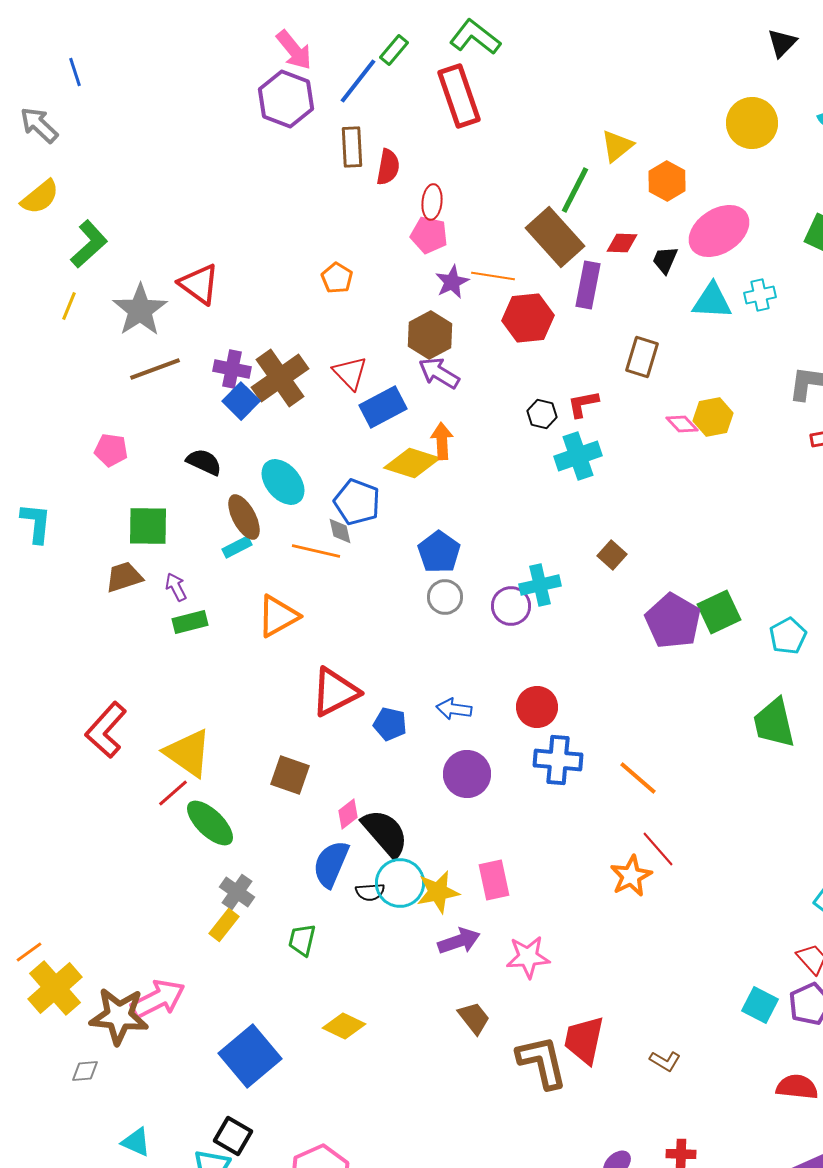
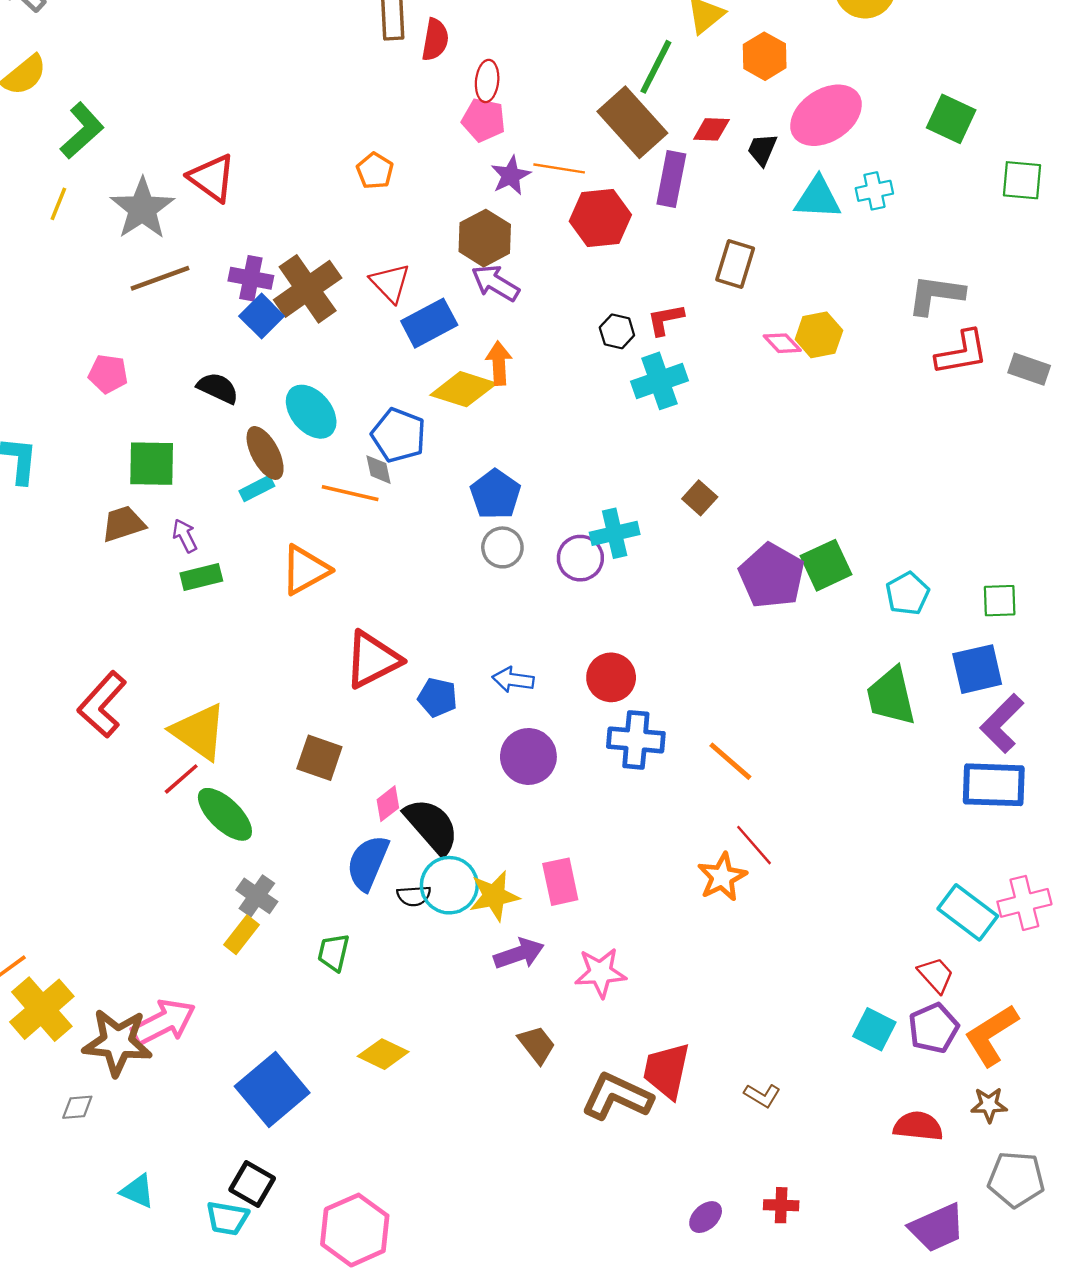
brown L-shape: (542, 1062) -> (617, 1097), turned -52

